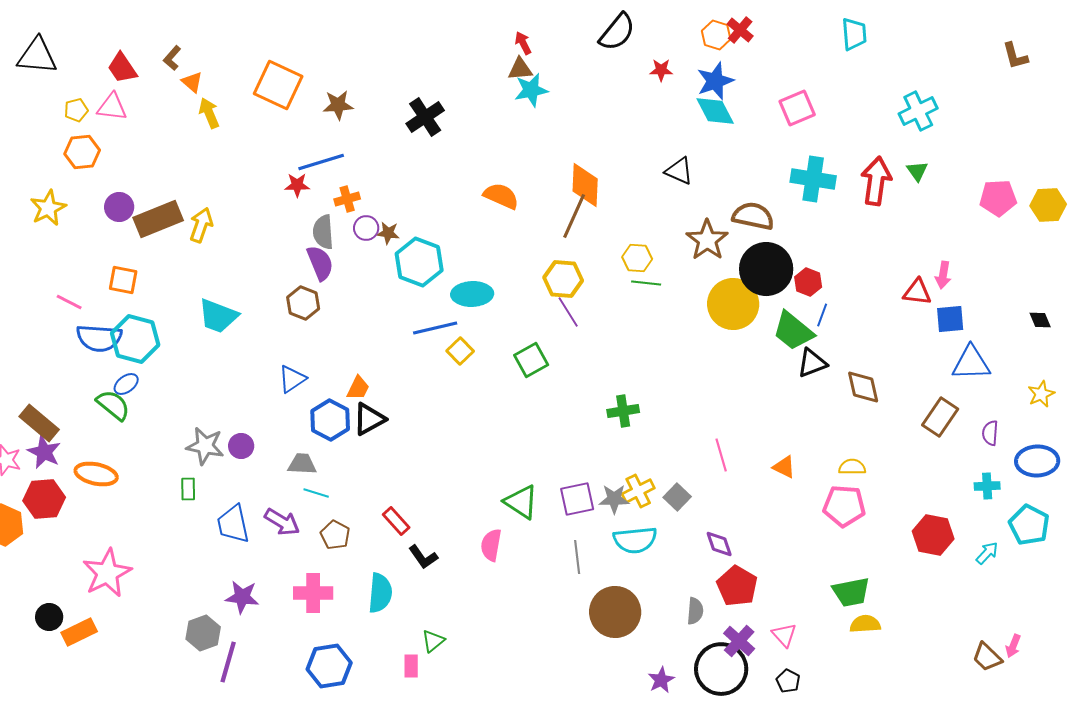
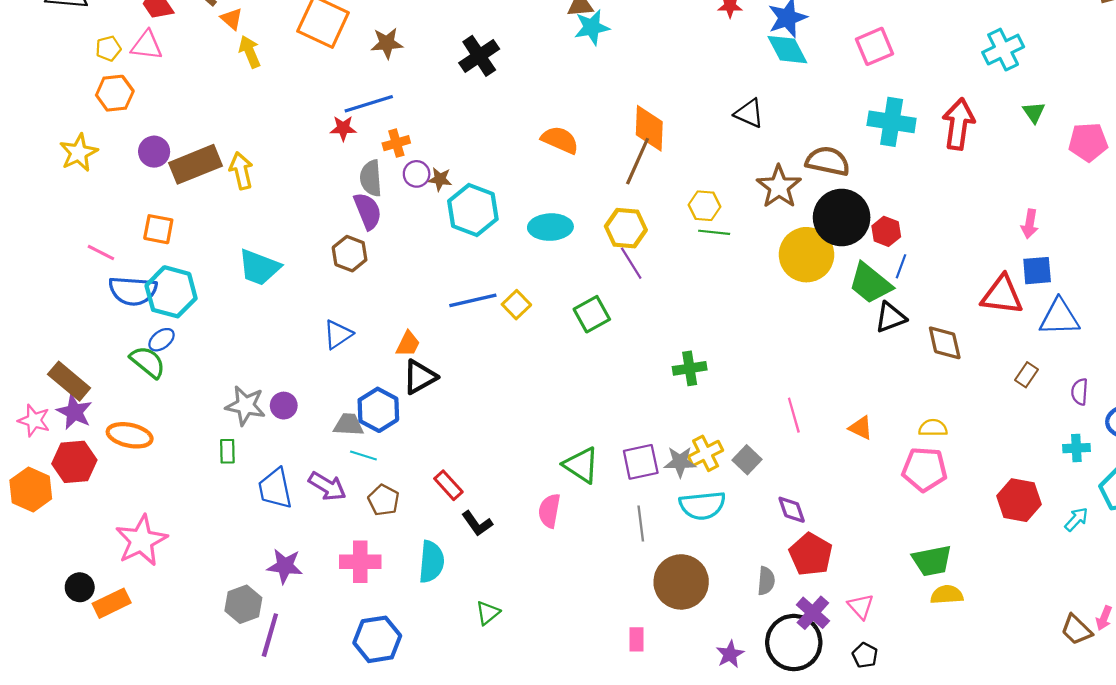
green triangle: (917, 171) -> (1034, 112), moved
yellow arrow: (201, 225) -> (241, 171), turned -32
red triangle: (917, 292) -> (1002, 295), moved, size x1.4
cyan ellipse: (472, 294) -> (550, 227), moved
blue line: (435, 328) -> (473, 300), moved
brown rectangle: (940, 417) -> (1026, 375), size x0.6
blue hexagon: (330, 420) -> (378, 410), moved
pink rectangle: (411, 666) -> (636, 639), moved

